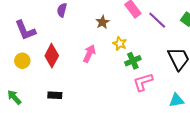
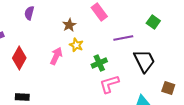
purple line: (157, 20) -> (123, 38), moved, turned -54
yellow star: (120, 43) -> (76, 45), moved

